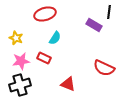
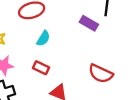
red rectangle: (44, 58) -> (41, 68), moved

